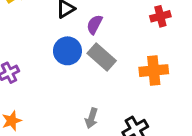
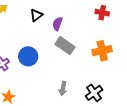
red cross: (160, 16) -> (102, 13), turned 32
blue circle: (67, 51) -> (28, 56), moved

